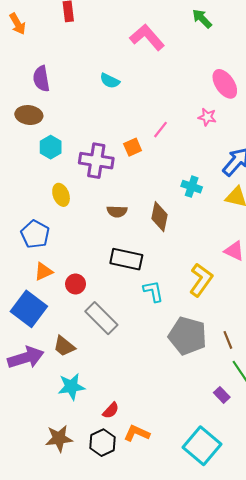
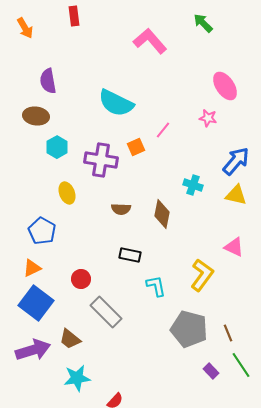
cyan semicircle: (110, 81) -> (116, 103), moved, size x1.8
black rectangle: (126, 259) -> (130, 255), size x0.7
orange triangle: (43, 272) -> (32, 268), moved
purple rectangle: (222, 395) -> (211, 371), moved

